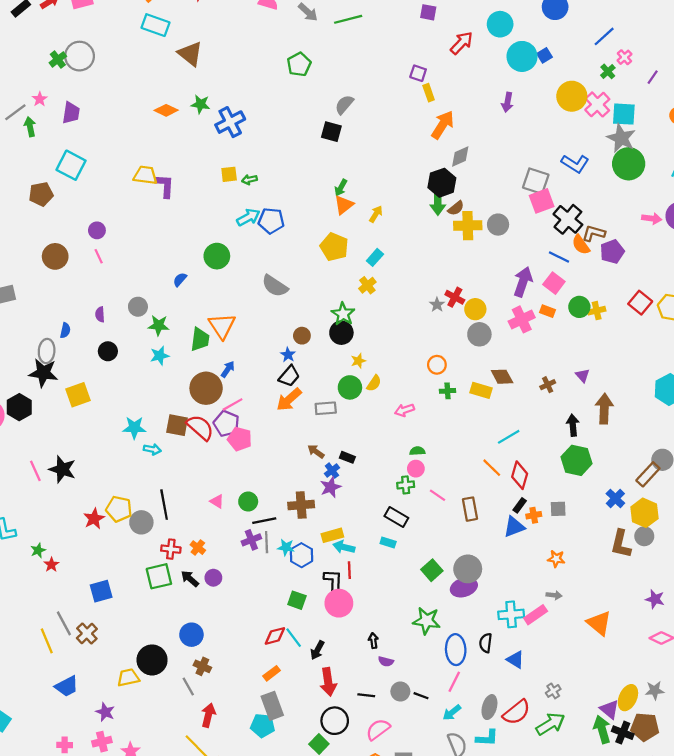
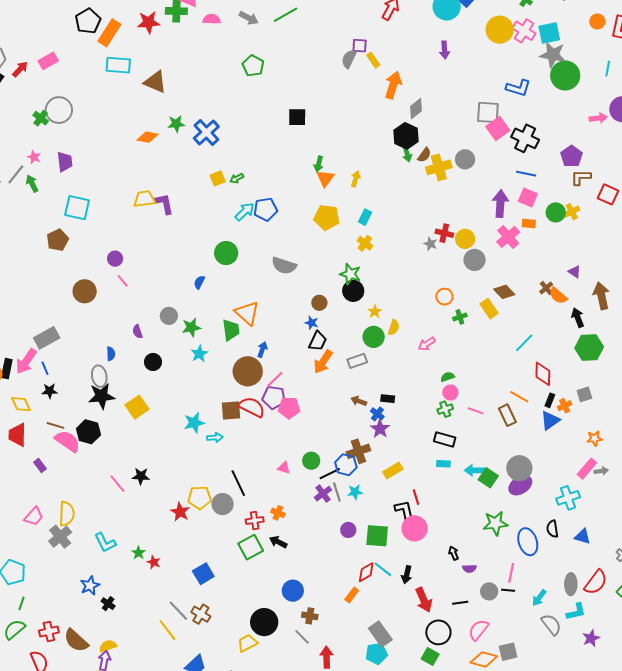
gray semicircle: (344, 105) -> (349, 59), moved
green arrow: (438, 202) -> (407, 154), size x0.7
brown L-shape: (594, 233) -> (581, 177), moved
orange semicircle: (581, 245) -> (558, 296), moved
yellow rectangle: (481, 390) -> (489, 309), turned 54
orange line: (492, 468) -> (519, 397), moved
black star: (62, 469) -> (141, 476), size x0.7
cyan arrow: (344, 547) -> (474, 470), moved
blue hexagon: (301, 555) -> (346, 465), moved
purple circle: (213, 578) -> (348, 530), moved
green square: (297, 600) -> (377, 536), size x1.4
pink rectangle: (536, 615) -> (587, 469), moved
orange rectangle: (272, 673) -> (352, 595), moved
pink line: (454, 682) -> (511, 573), moved

